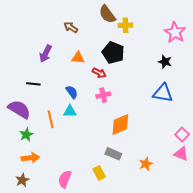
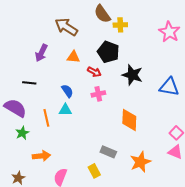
brown arrow: (71, 27) -> (66, 27), size x1.6
black star: (165, 62) -> (132, 75), moved, size x1.5
blue triangle: (163, 93) -> (169, 87), moved
orange diamond: (120, 124) -> (129, 120), moved, turned -65
orange arrow: (30, 158) -> (41, 156), moved
orange star: (146, 164) -> (140, 162), size x1.5

